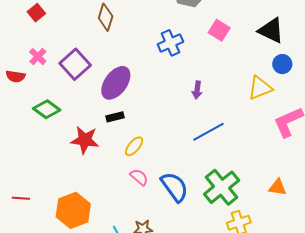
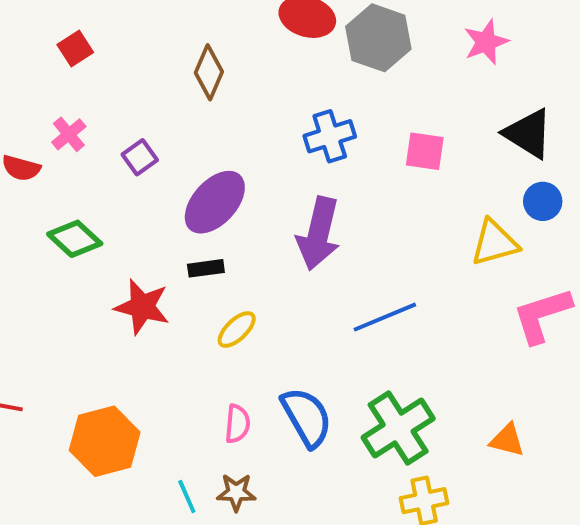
pink square: (219, 30) -> (425, 151), moved, turned -30
purple square: (75, 64) -> (140, 157), size x0.6
purple arrow: (197, 90) -> (318, 234), moved, size x2.0
pink semicircle: (139, 177) -> (237, 424), moved, turned 48

